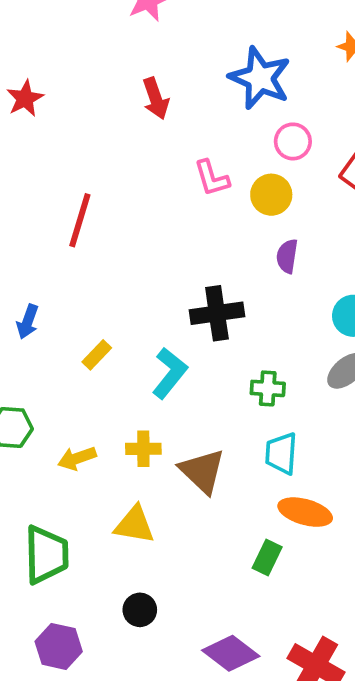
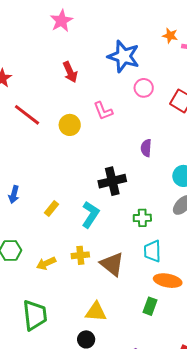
yellow circle: (271, 195) -> (70, 125), moved
red line: (80, 220) -> (27, 115), moved, turned -64
yellow triangle: (134, 525) -> (96, 312), moved

